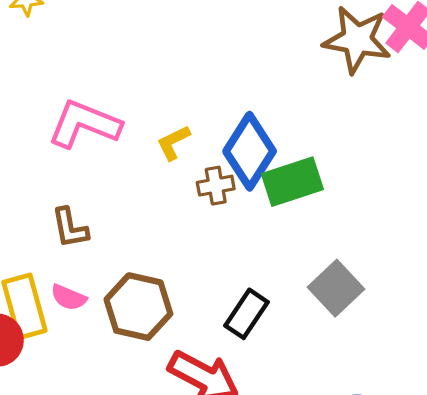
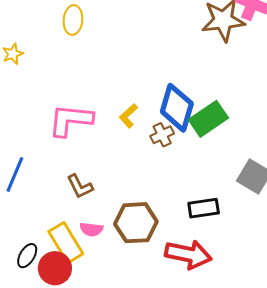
black rectangle: (247, 314) -> (204, 208), turned 64

